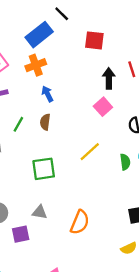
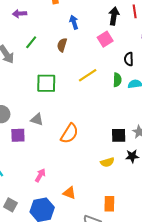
blue arrow: (48, 94) -> (74, 22), moved
brown semicircle: (45, 122) -> (62, 45), moved
green semicircle: (125, 162) -> (117, 80), moved

